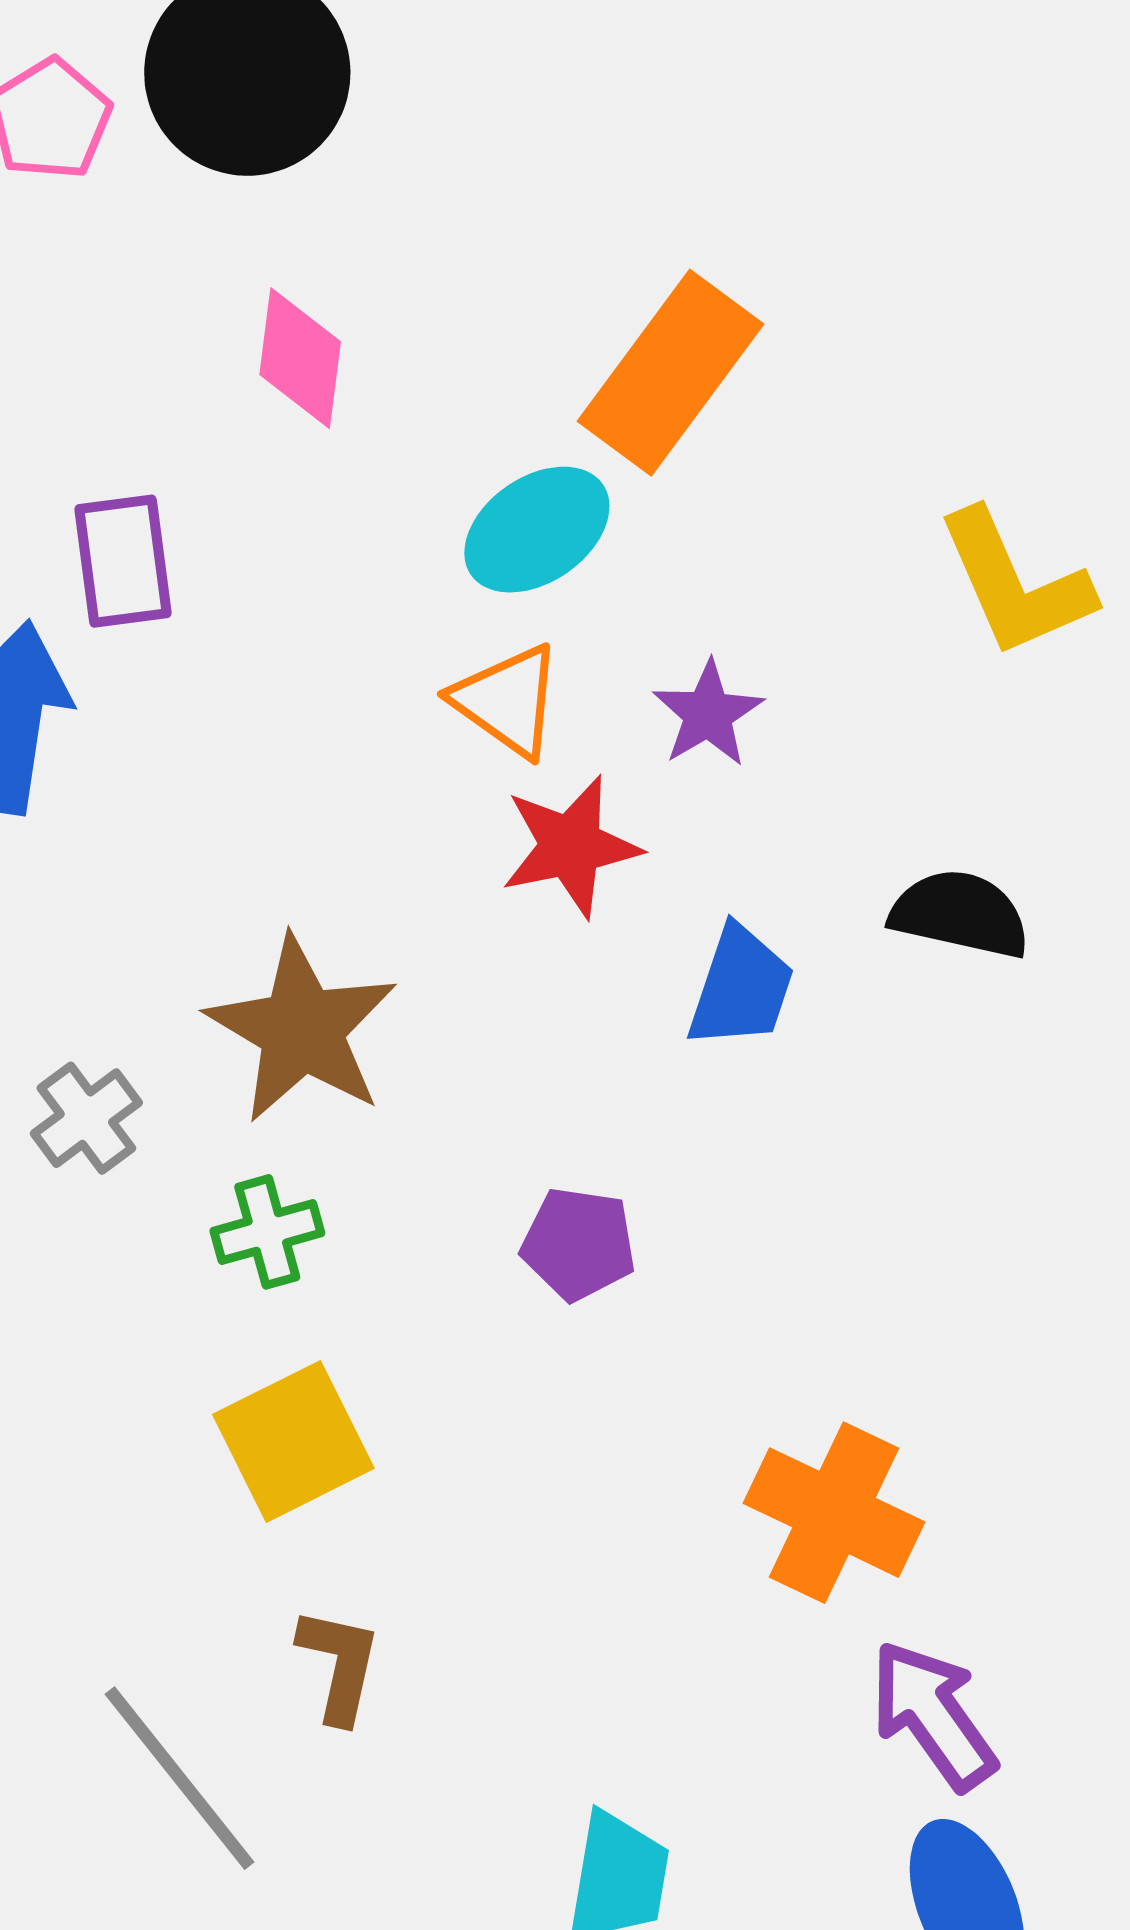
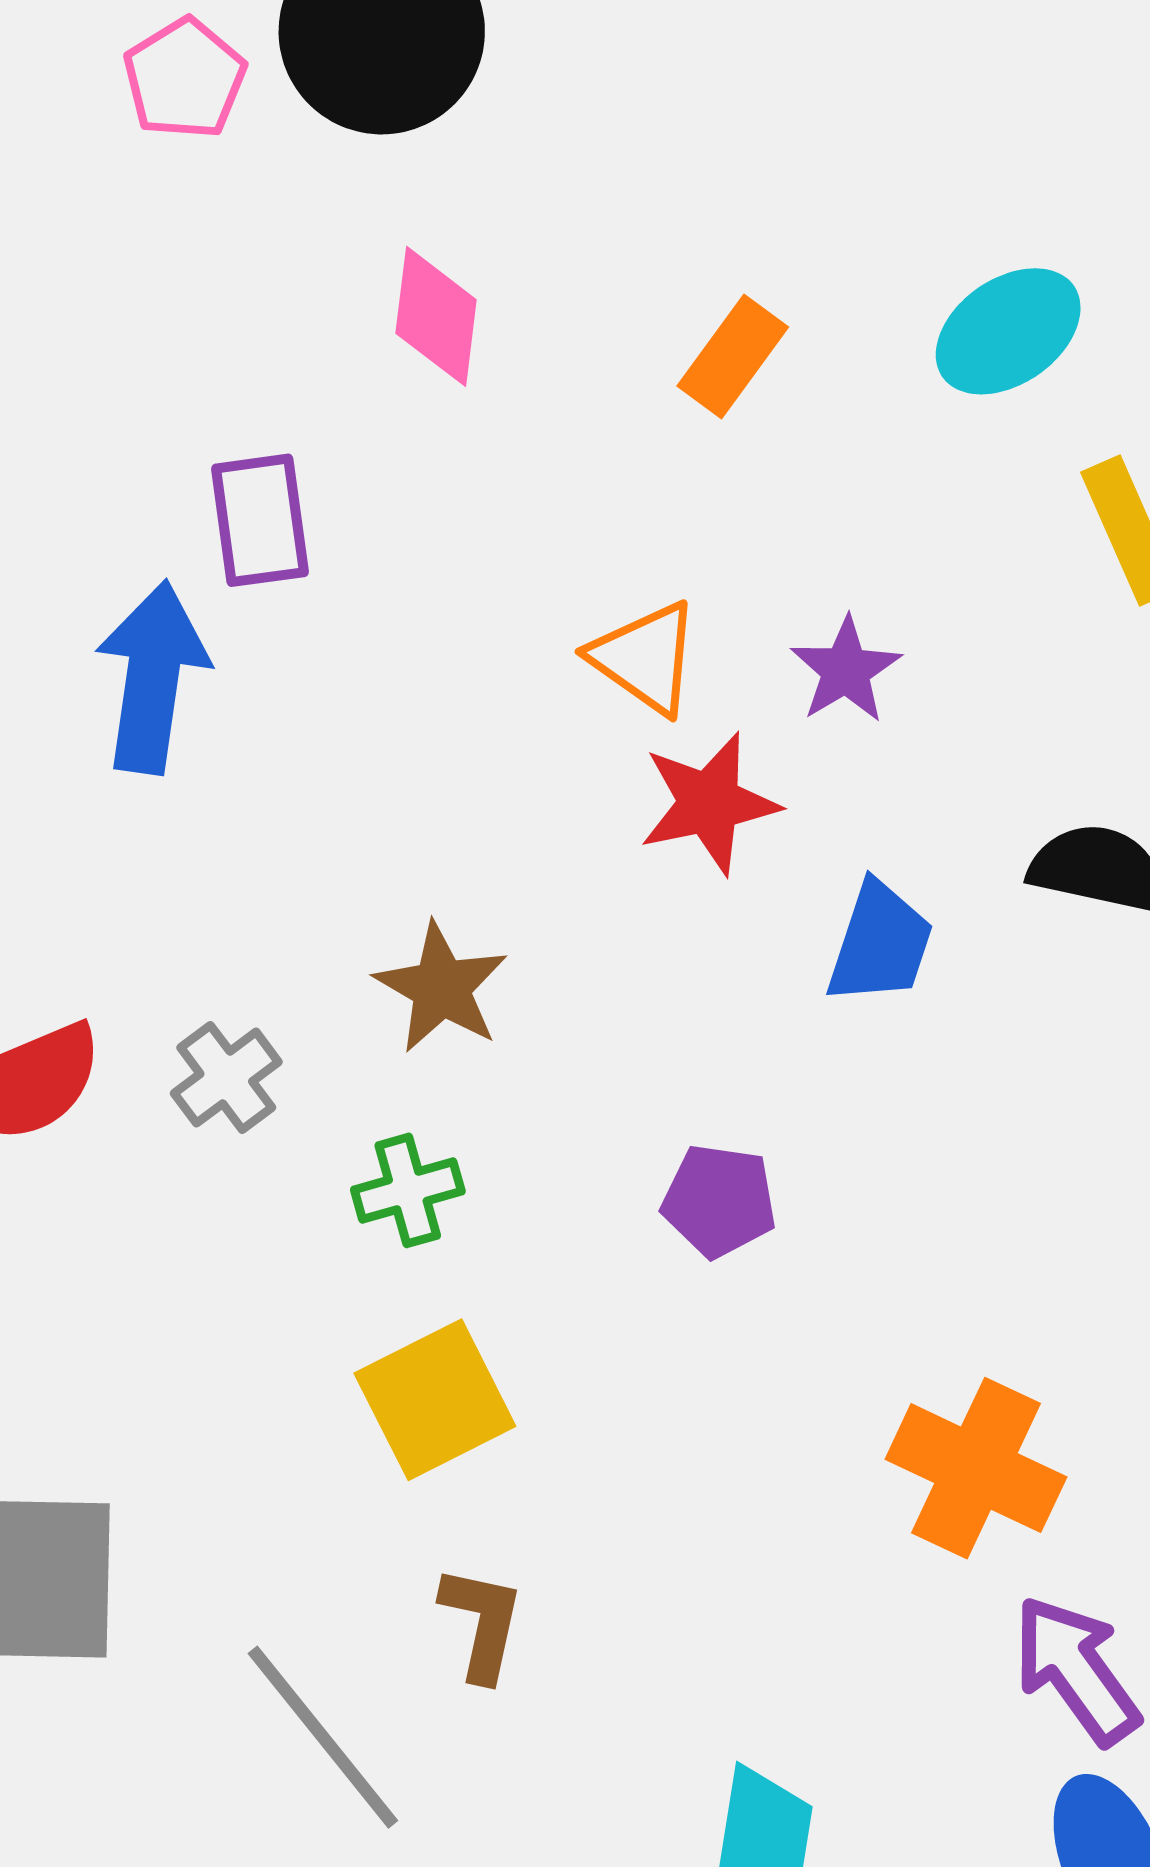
orange rectangle: (671, 373) -> (733, 356), moved, size x0.6
cyan ellipse: (537, 530) -> (1008, 331), moved
brown star: (302, 1029) -> (441, 988), size x0.7

